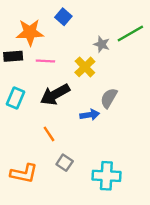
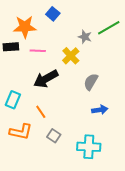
cyan rectangle: (16, 98) -> (13, 100), moved
blue arrow: (90, 115) -> (100, 110), moved
orange L-shape: (24, 173) -> (21, 132), moved

